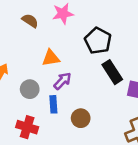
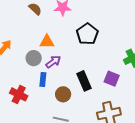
black rectangle: (112, 72) -> (84, 81), moved
gray circle: (30, 89) -> (34, 58), moved

